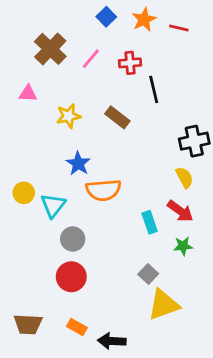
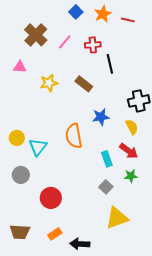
blue star: (78, 164) -> (101, 117), moved, turned 30
orange semicircle: (103, 190) -> (74, 136), turned 85
gray circle: (73, 239) -> (21, 175), moved
gray square: (148, 274) -> (106, 187), moved
orange rectangle: (77, 327) -> (55, 234), turned -64

